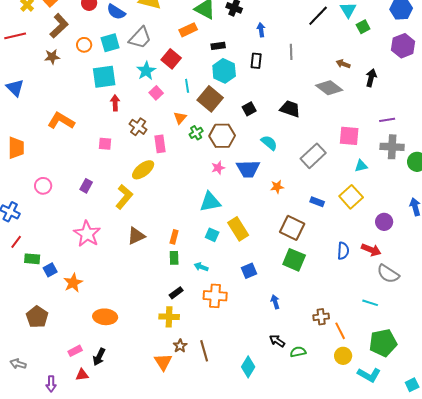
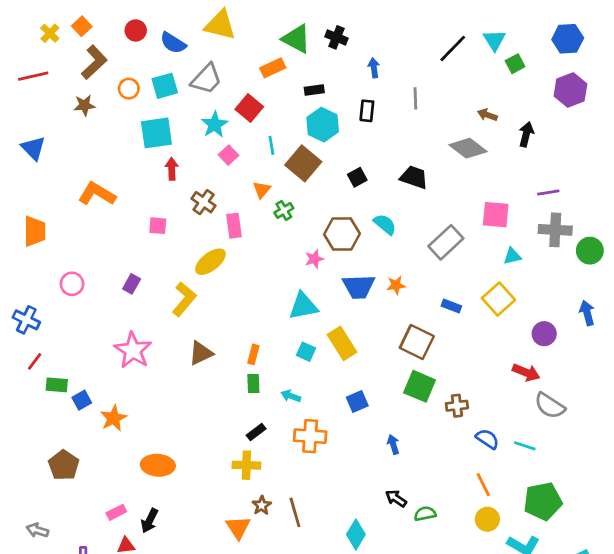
brown hexagon: (222, 136) -> (342, 234), moved
blue trapezoid: (248, 169) -> (359, 287), moved
blue semicircle: (343, 251) -> (487, 439), moved, turned -60
brown cross: (321, 317) -> (457, 406), moved

